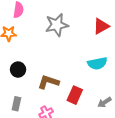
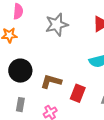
black circle: (18, 70) -> (20, 71), size x1.5

